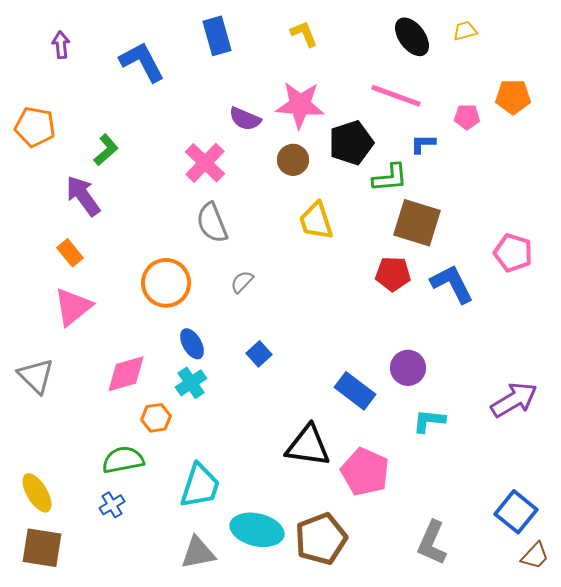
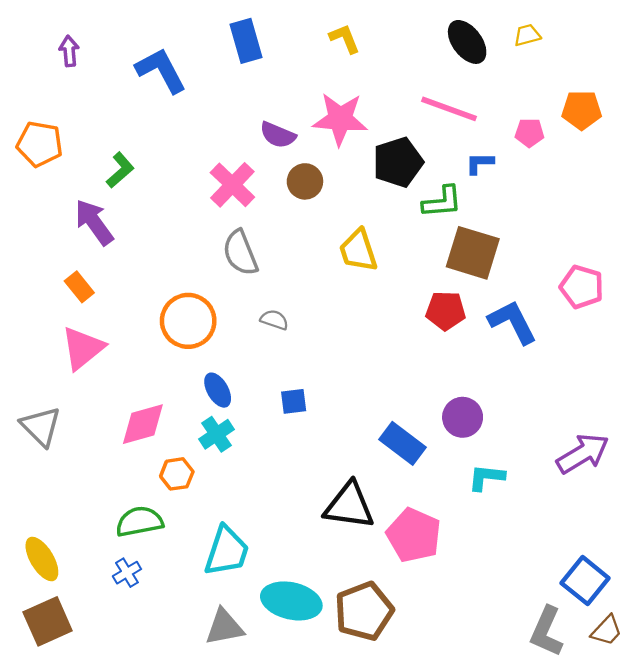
brown circle: (293, 160) -> (305, 181), moved
gray semicircle: (242, 282) -> (274, 320), turned 65
blue square: (259, 354) -> (294, 401), turned 35
gray L-shape: (432, 543) -> (546, 632), moved
brown square: (42, 548) -> (48, 621), turned -33

